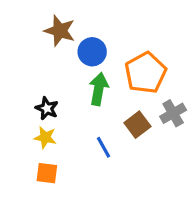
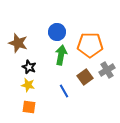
brown star: (60, 31) -> (18, 43), moved
orange pentagon: (146, 73) -> (90, 45), turned 30

